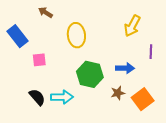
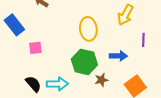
yellow ellipse: (76, 35) -> (88, 29), moved
brown star: (118, 93) -> (101, 80), moved

